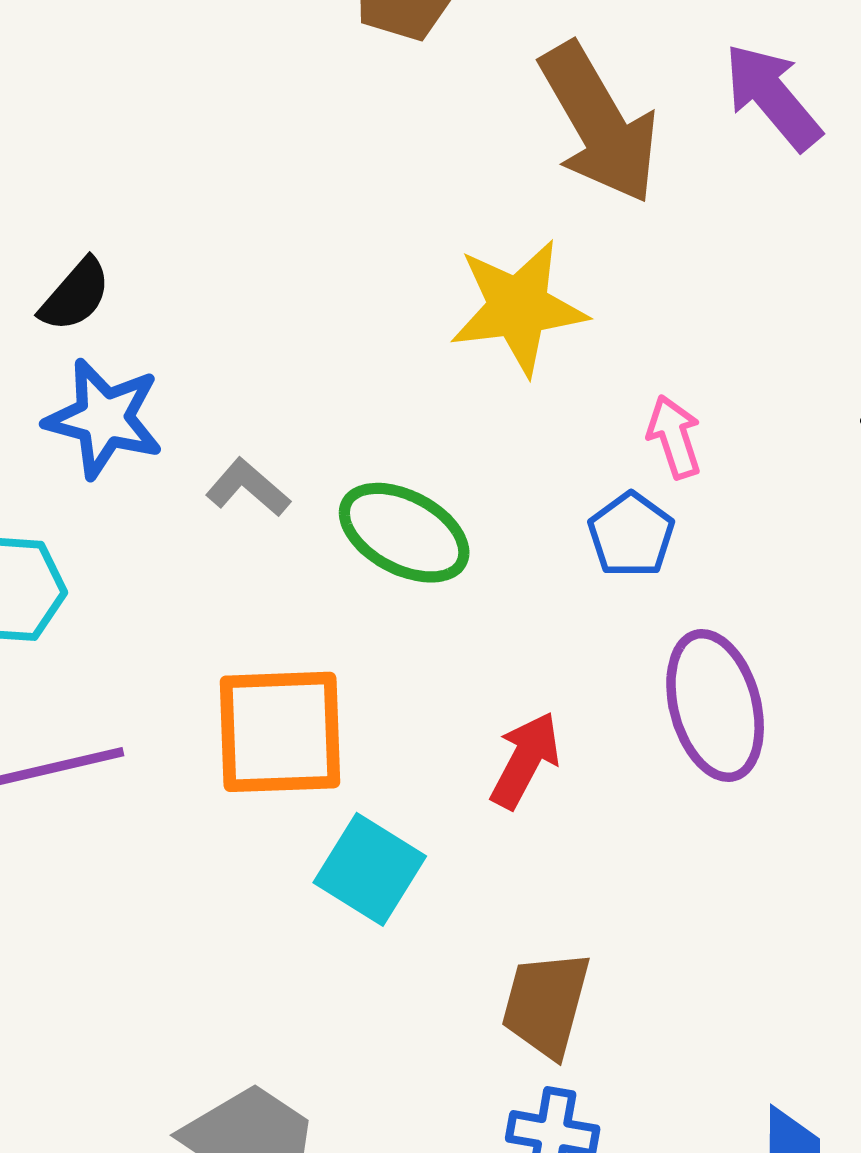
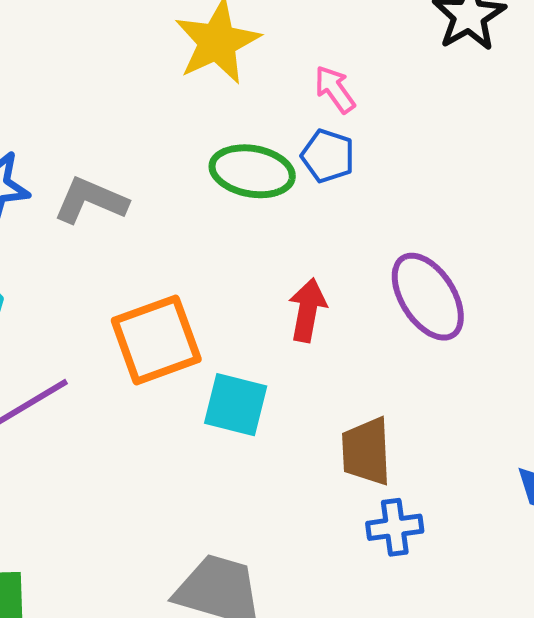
gray L-shape: (248, 488) -> (91, 200), size x1.4
green ellipse: (404, 533) -> (252, 171), moved
purple ellipse: (715, 705) -> (428, 297), moved

